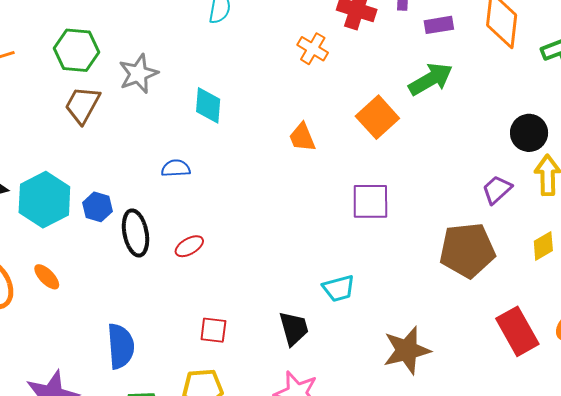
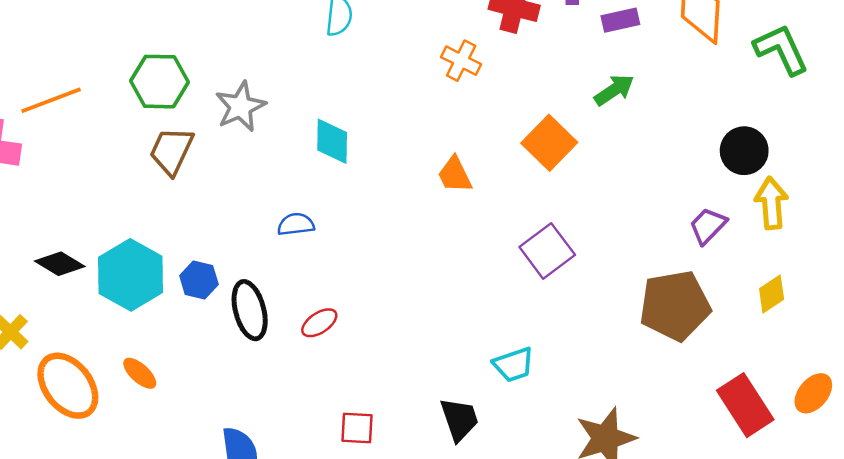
green arrow: (431, 79) -> (614, 90), size x0.7
purple square: (370, 201) -> (547, 251), turned -33

